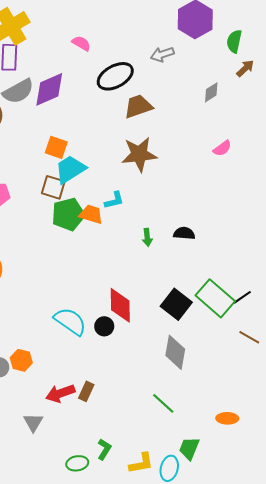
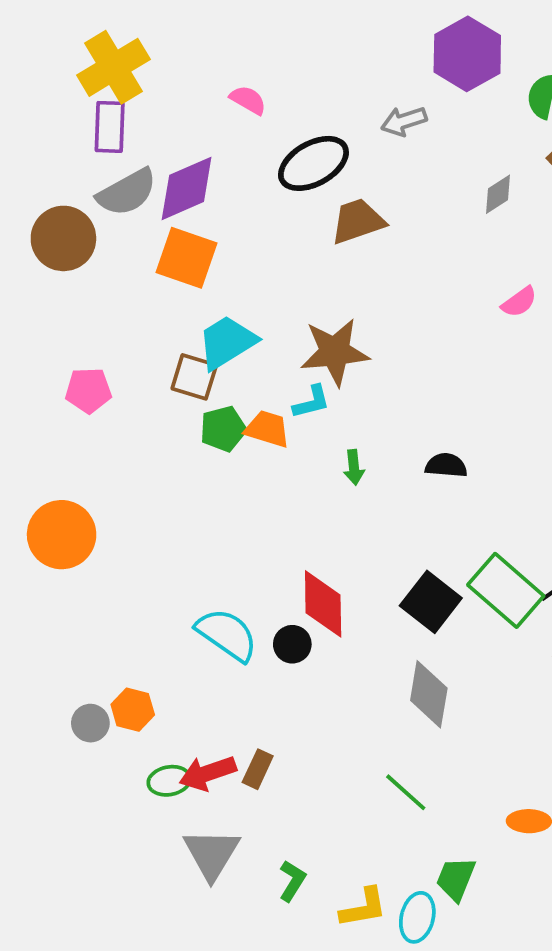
orange square: (56, 147) -> (187, 258), moved, size x1.4
brown star: (139, 154) -> (335, 352), moved
green pentagon: (68, 214) -> (223, 429), size x0.7
green arrow: (147, 237) -> (354, 467), moved
gray triangle: (33, 422) -> (212, 854), moved, size x1.5
green ellipse: (77, 463) -> (169, 781), moved

